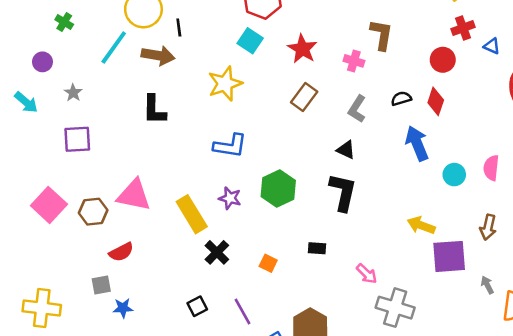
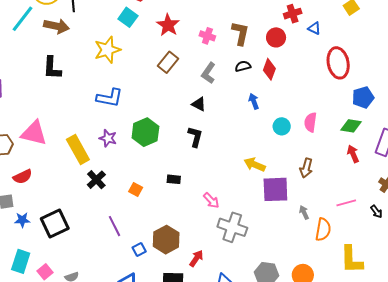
brown L-shape: (381, 35) -> (240, 33), moved
blue arrow: (417, 143) -> (254, 101), size x0.6
black L-shape: (343, 192) -> (195, 137), size x0.7
black square: (197, 306) -> (55, 223), moved, size x1.8

